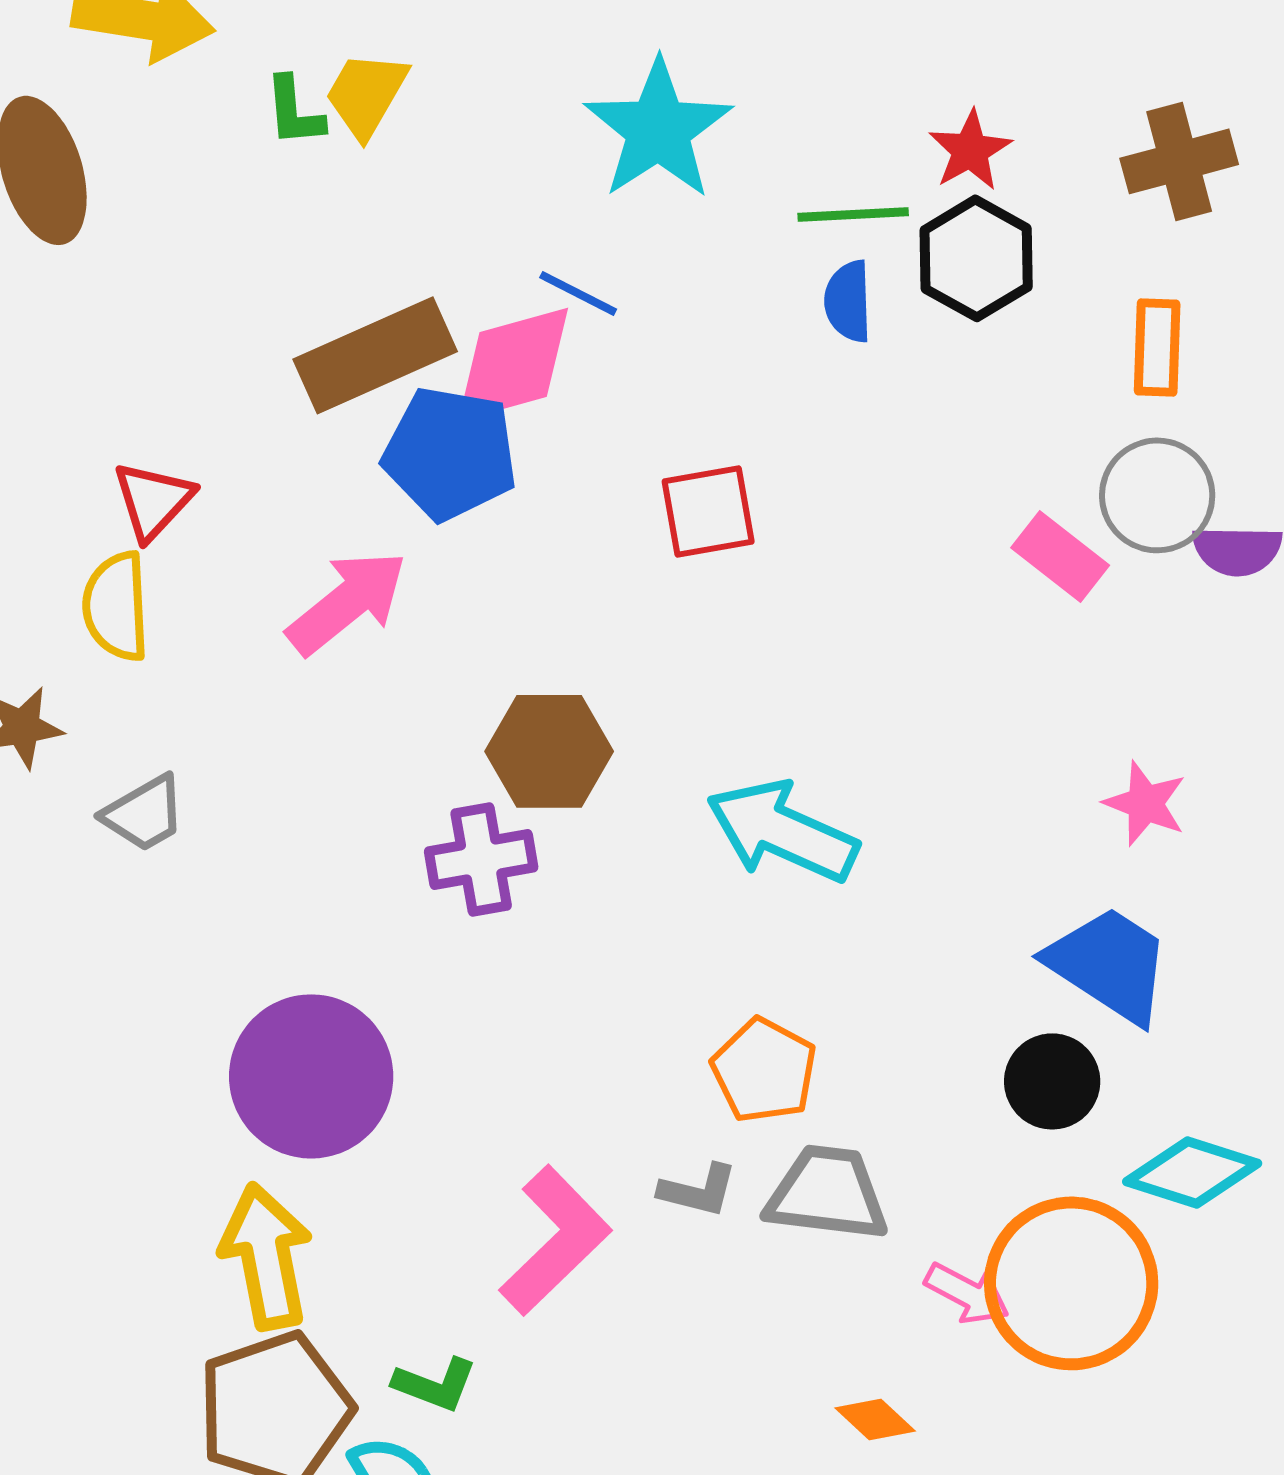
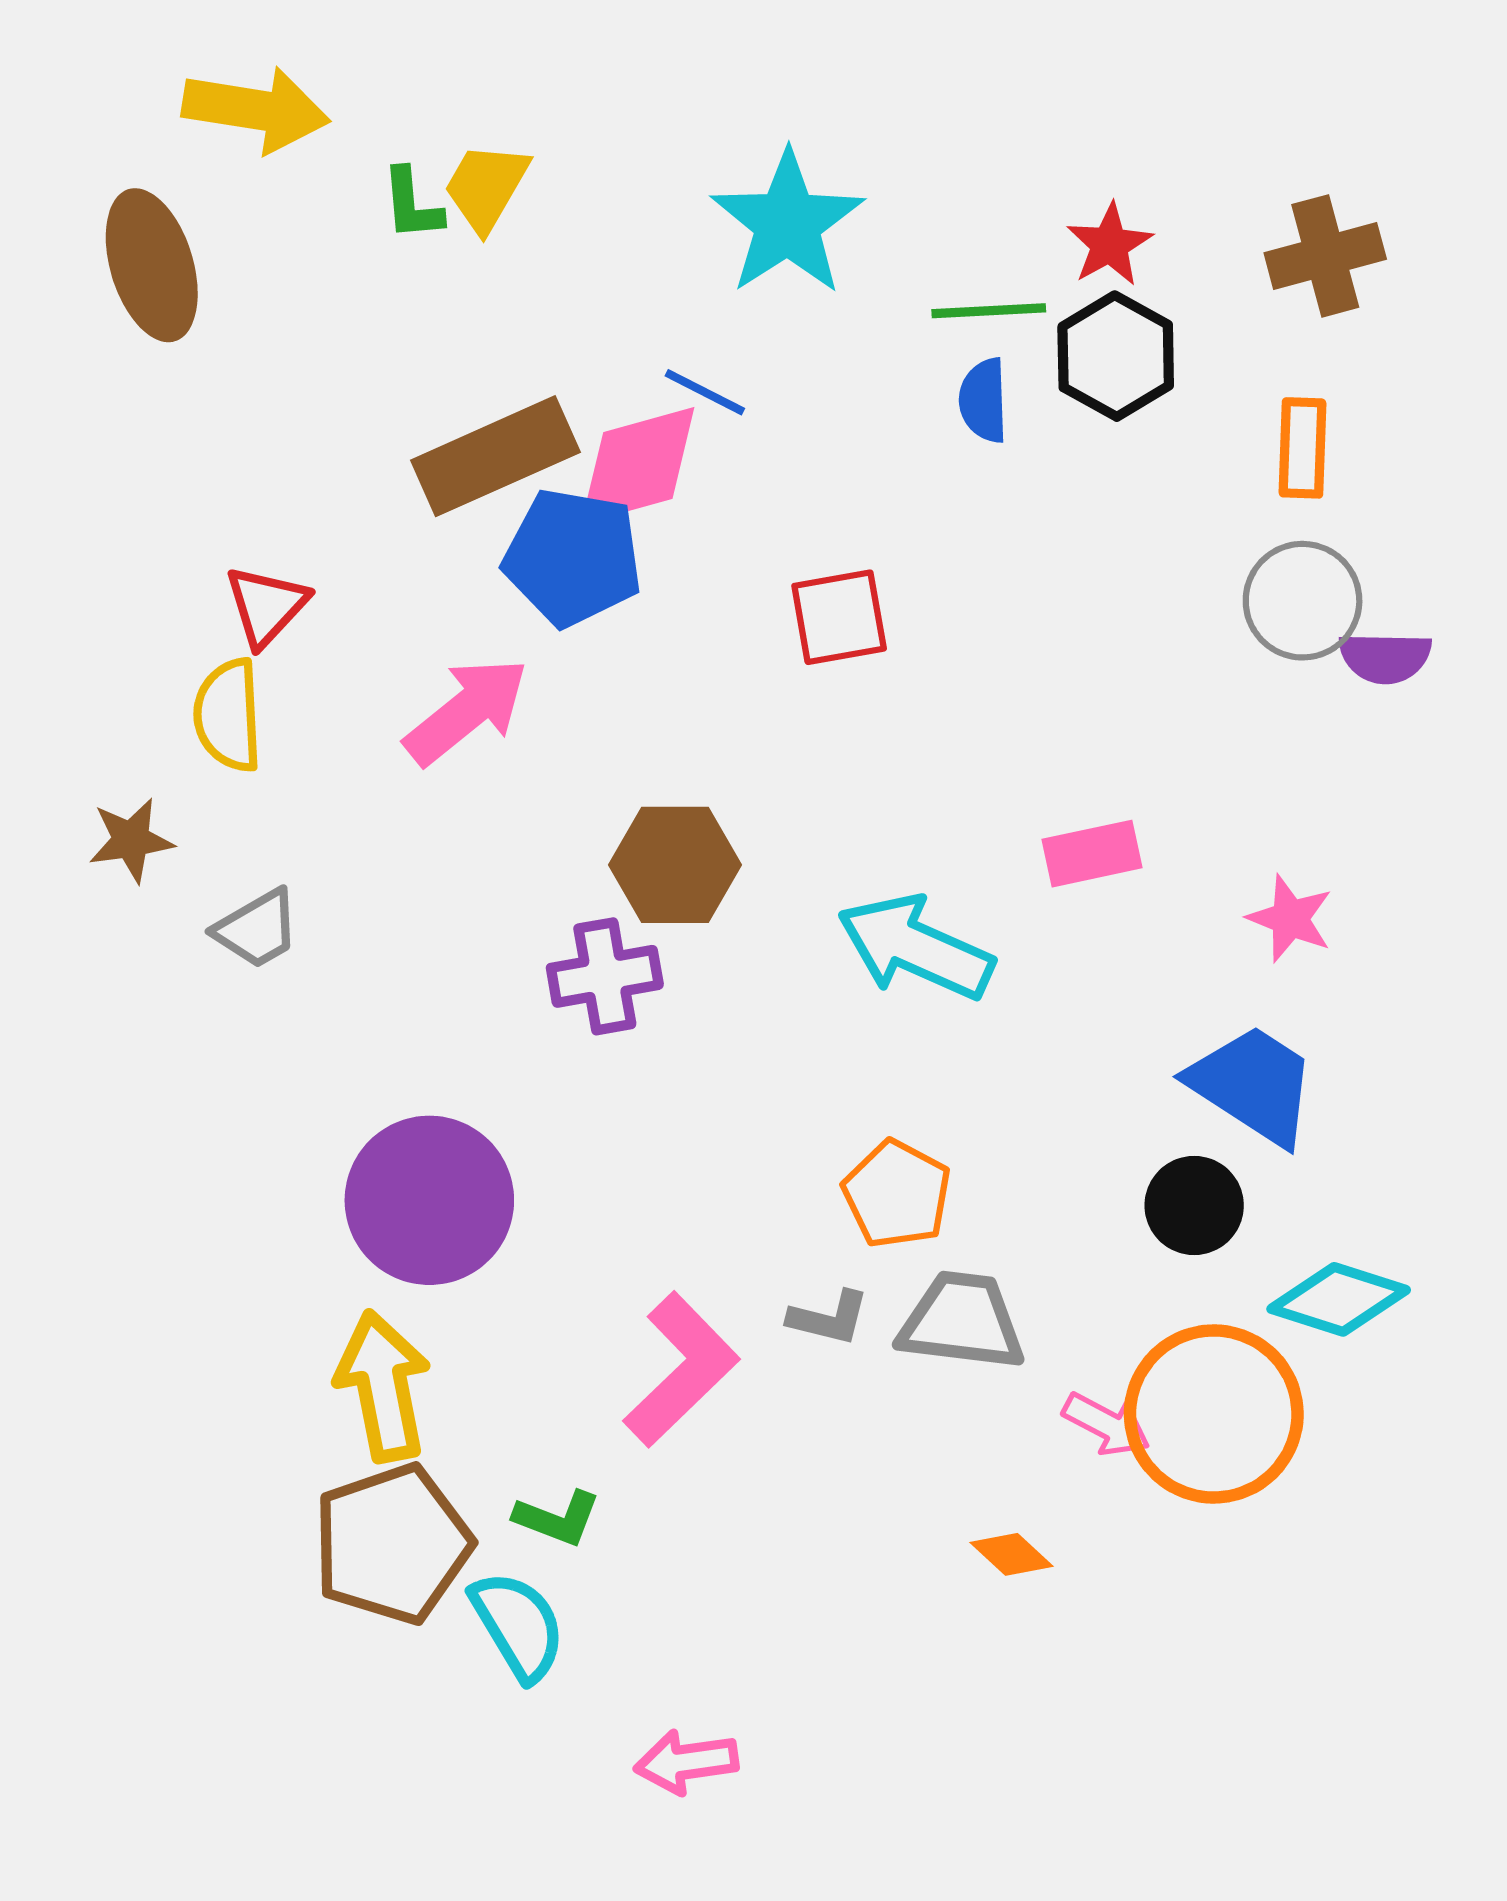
pink rectangle: (1060, 556) -> (1092, 854), moved, turned -50

